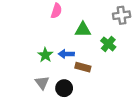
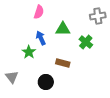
blue arrow: (66, 54) -> (41, 38), moved, turned 64
gray triangle: (42, 83) -> (12, 77), moved

